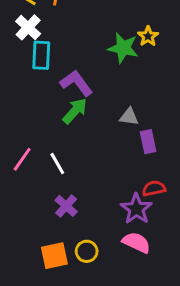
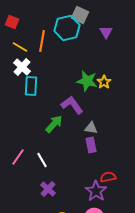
yellow star: (148, 36) -> (104, 82), moved
purple L-shape: (76, 83) -> (72, 105), moved
purple rectangle: (148, 142) -> (91, 145), moved

